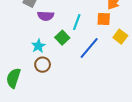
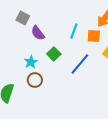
purple semicircle: (46, 16) -> (38, 33), turned 49
cyan line: (77, 22) -> (74, 31), moved

